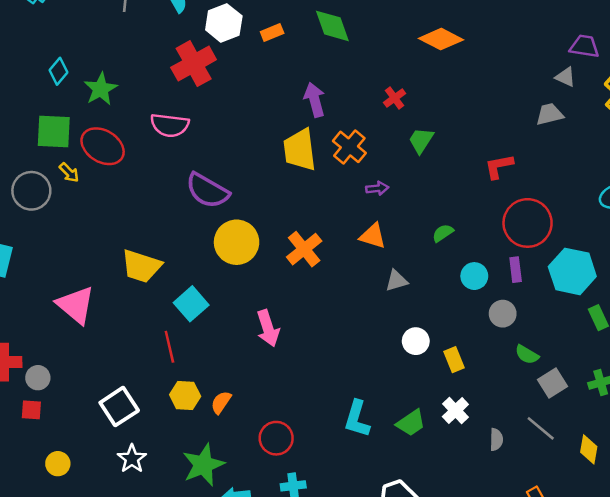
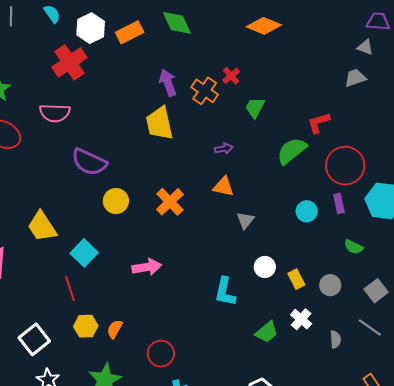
orange rectangle: (272, 33) -> (130, 32), size x1.5
orange cross: (349, 147) -> (205, 91), moved
green semicircle: (443, 233) -> (292, 151), moved, size x1.8
yellow circle: (237, 242) -> (116, 201), size x0.7
yellow trapezoid: (141, 266) -> (42, 227), turned 44
gray triangle: (397, 281) -> (245, 220), turned -30
gray circle: (503, 314) -> (330, 285), moved
pink arrow: (268, 328) -> (147, 267), turned -76
green semicircle: (527, 355) -> (354, 247), moved
cyan L-shape: (357, 419) -> (225, 292), moved

